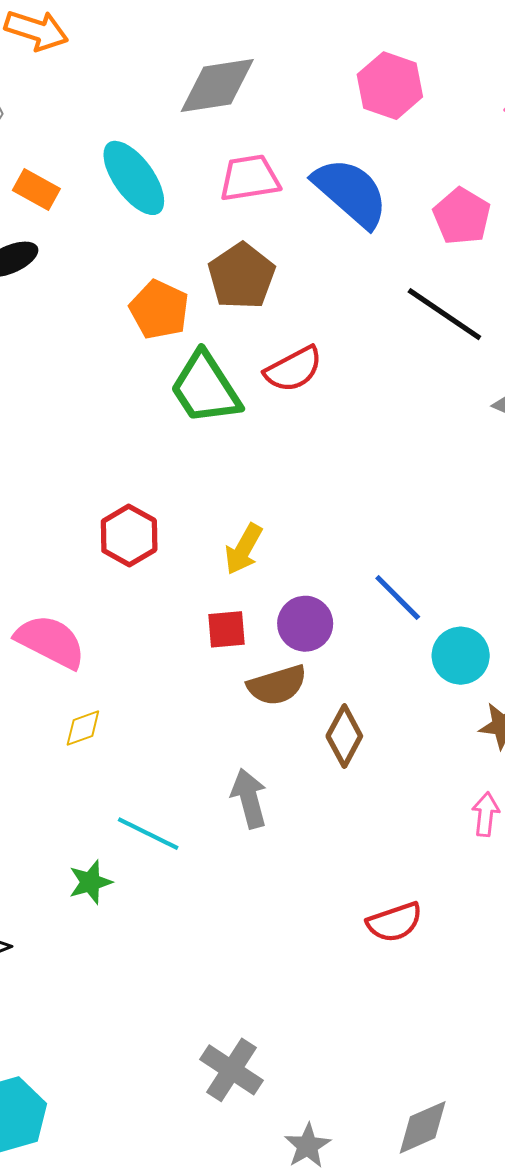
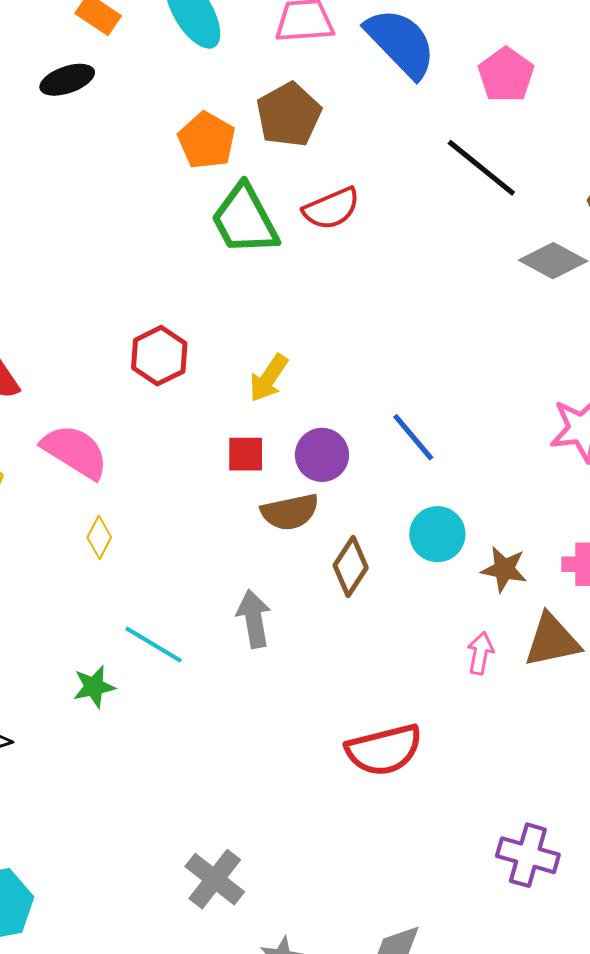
cyan circle: (461, 656) -> (437, 534), moved
yellow diamond: (83, 728) -> (99, 537), turned -48
red semicircle: (395, 922) -> (384, 750), size x1.4

